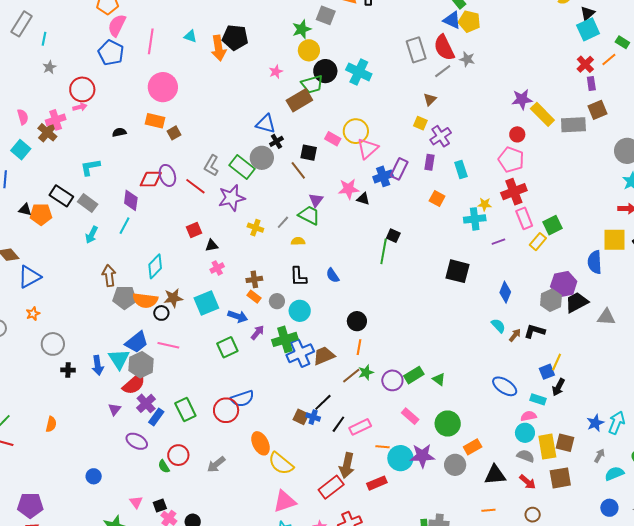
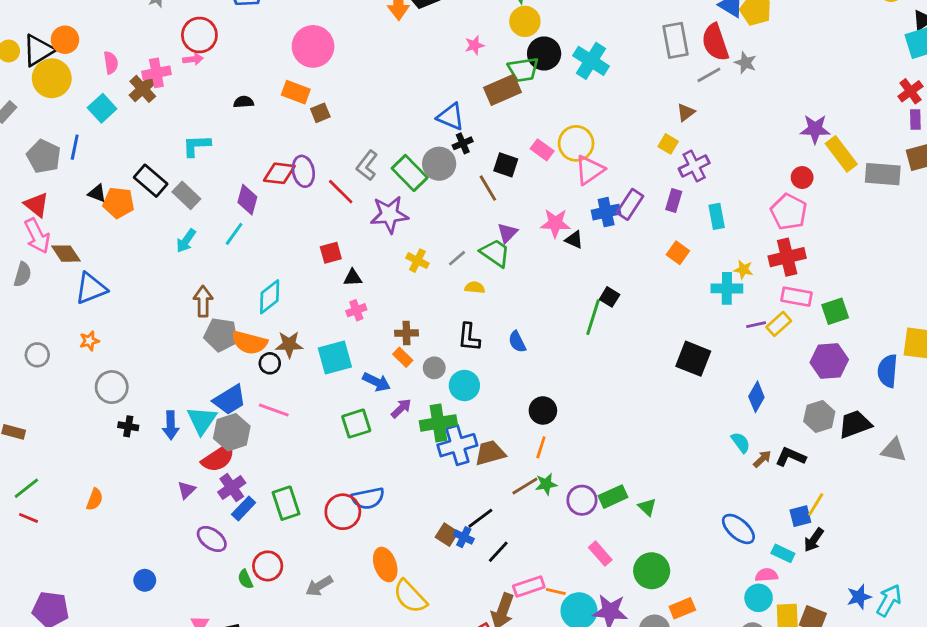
pink rectangle: (524, 218) -> (797, 297), turned -65
yellow rectangle: (538, 242) -> (779, 324), moved
purple hexagon: (564, 284) -> (829, 361), moved
pink rectangle: (360, 427) -> (529, 586), moved

